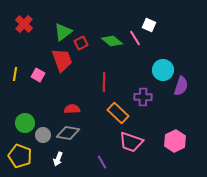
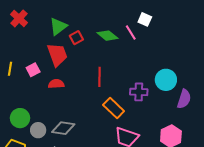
cyan circle: (163, 70) -> (166, 80), moved
pink square: (38, 75) -> (33, 70), turned 32
purple semicircle: (181, 86) -> (184, 99), moved
red semicircle: (72, 109) -> (56, 84), moved

